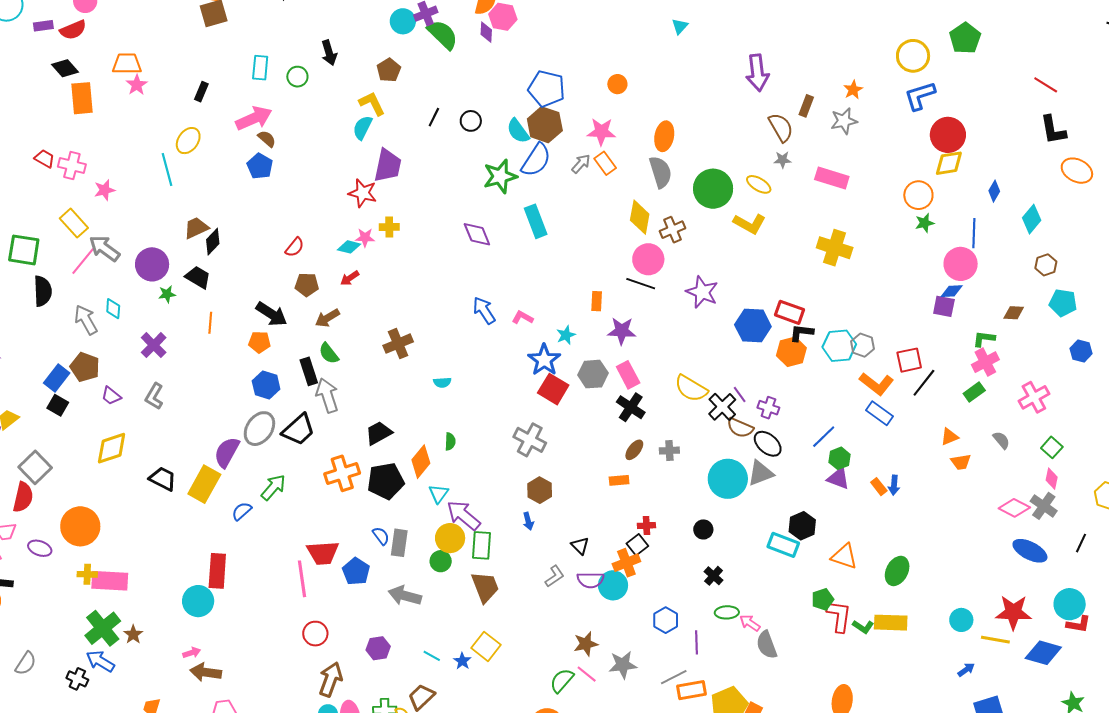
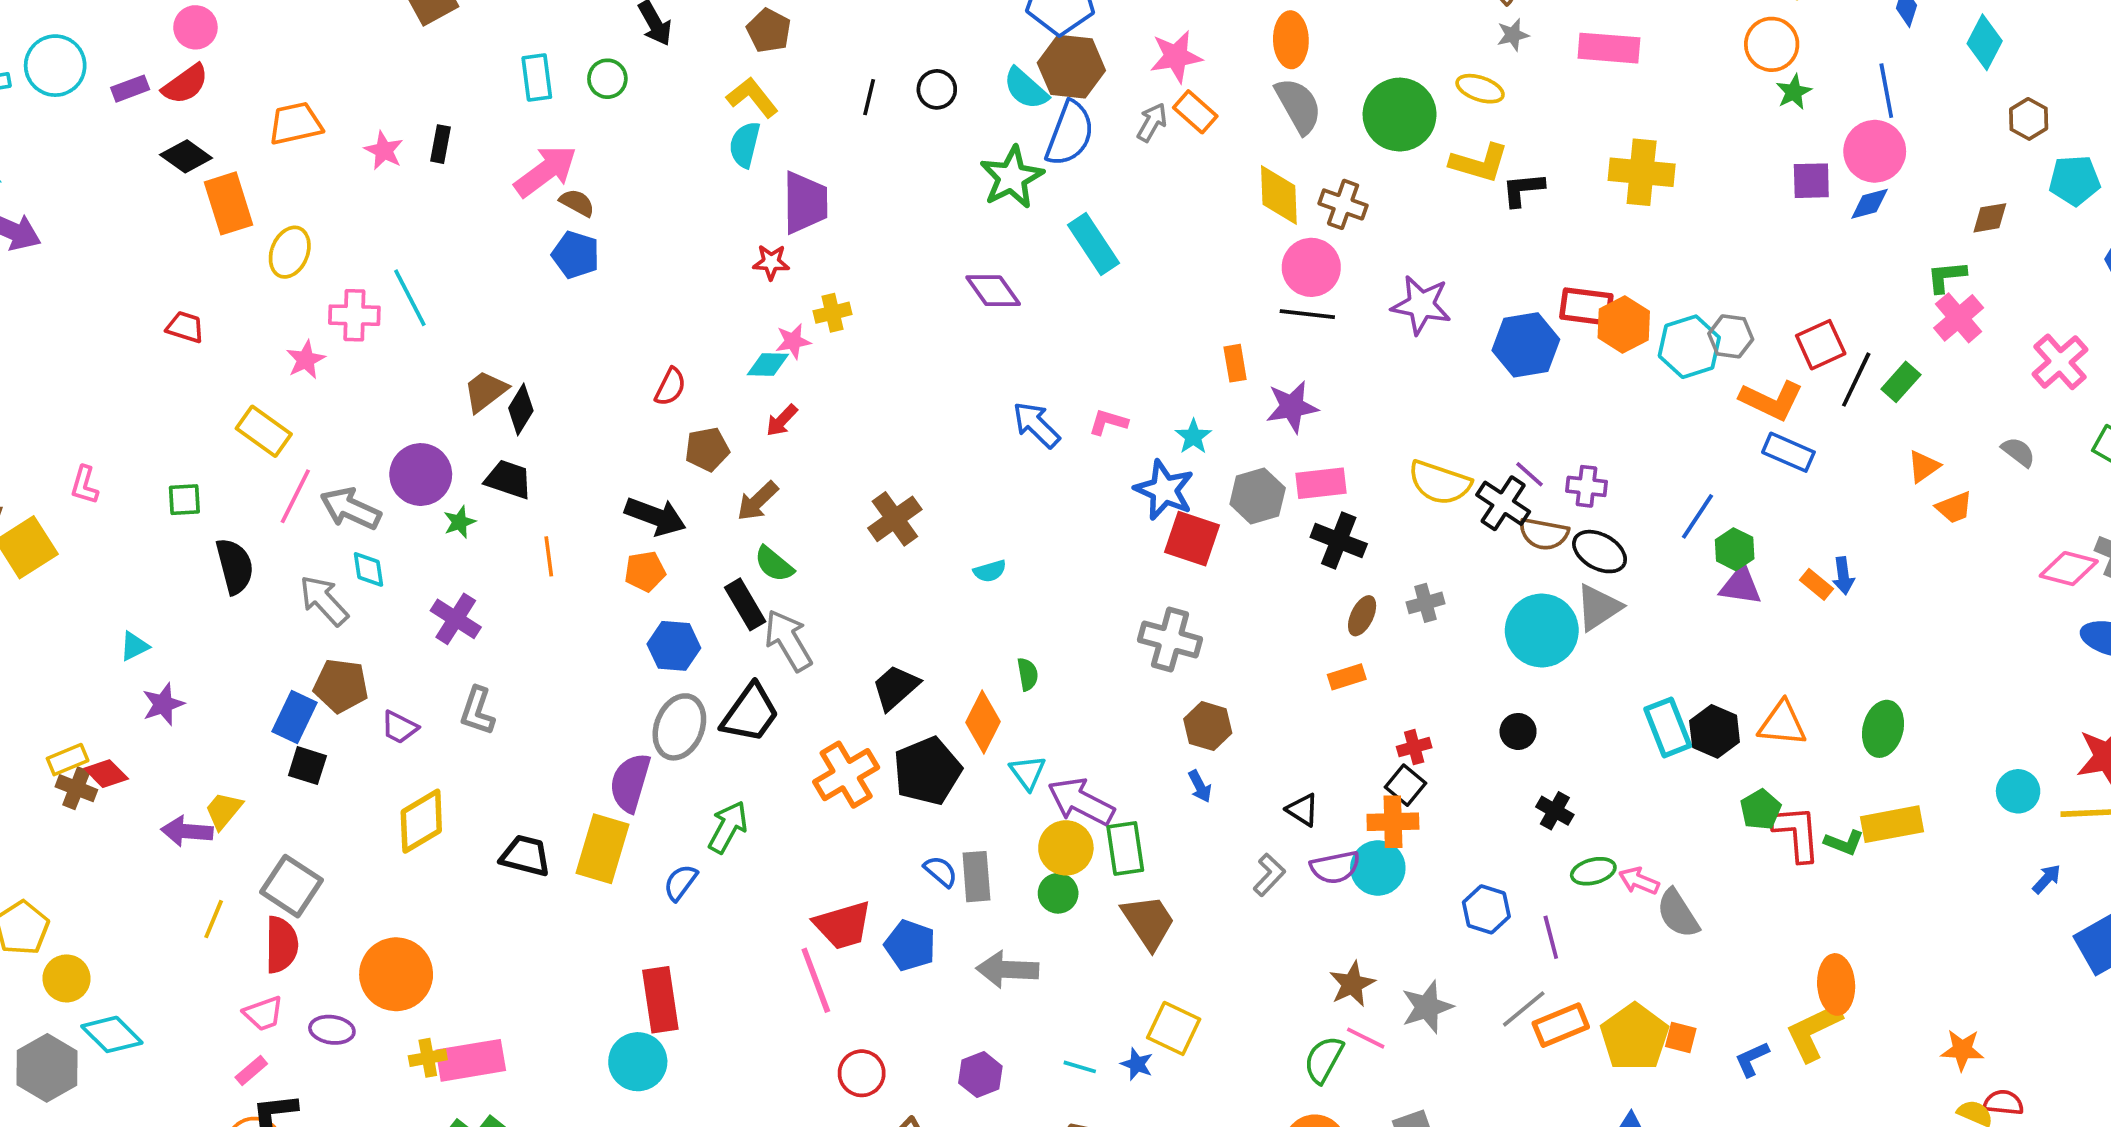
pink star: (137, 85) -> (384, 151), moved
yellow ellipse: (188, 141) -> (290, 252), moved
pink cross: (72, 166) -> (354, 315), moved
red star: (363, 193) -> (771, 262), size x0.7
brown cross: (673, 230) -> (1343, 204), turned -35
gray arrow: (104, 248) -> (350, 508), moved
green square: (24, 250) -> (184, 500), size x0.6
purple square: (944, 306) -> (1811, 181), moved
black L-shape: (801, 333) -> (1523, 189), moved
orange hexagon: (791, 352) -> (1624, 324), moved
pink rectangle: (628, 375) -> (1321, 483), turned -56
green rectangle: (974, 392) -> (1901, 382), moved
black hexagon: (802, 526) -> (1715, 731), moved
cyan rectangle: (783, 545) -> (1668, 727), turned 60
orange cross: (626, 563) -> (1393, 822), turned 32

